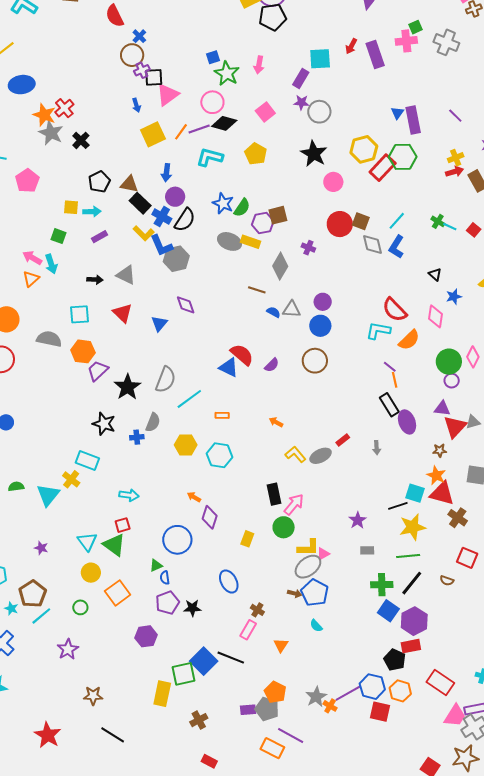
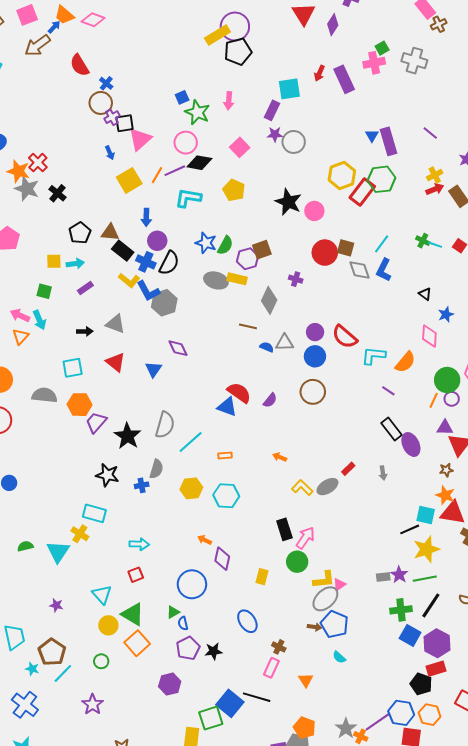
black star: (314, 154) -> (288, 202), moved
red semicircle: (395, 310) -> (345, 337), moved
orange line: (395, 380) -> (434, 400), moved, turned 42
purple star: (358, 520) -> (399, 575), moved
green triangle: (114, 545) -> (133, 614), moved

